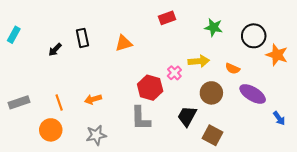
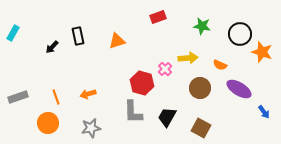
black trapezoid: (187, 116) -> (167, 117), moved

